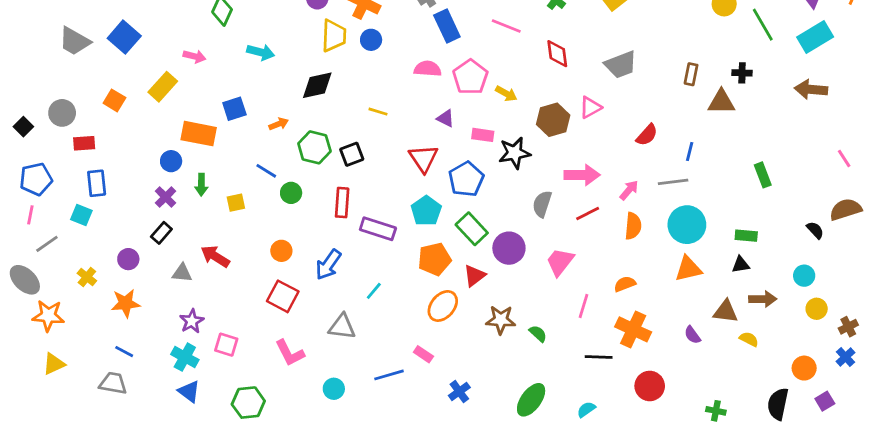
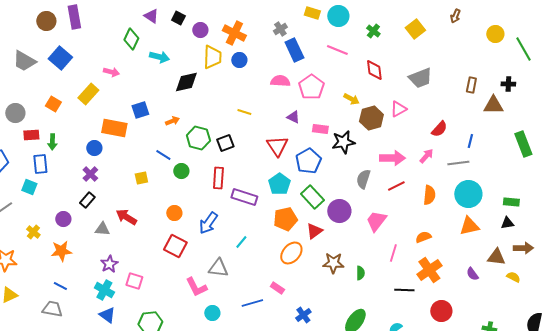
cyan arrow: (261, 52) -> (159, 57), moved
black diamond: (317, 85) -> (186, 82), moved
yellow arrow: (506, 94) -> (351, 99), moved
green rectangle: (763, 175) -> (523, 144), moved, size x1.4
green arrow: (201, 185) -> (52, 142), moved
pink arrow: (629, 190) -> (426, 156), moved
orange cross: (633, 329) -> (429, 270), turned 30
green semicircle: (538, 334) -> (360, 273), turned 48
pink L-shape: (290, 353) -> (196, 287), moved

